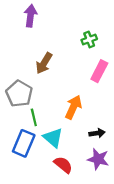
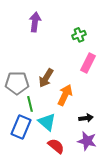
purple arrow: (30, 16) -> (35, 22), moved
brown arrow: (44, 63) -> (46, 78), moved
gray pentagon: (19, 94) -> (17, 83), turned -30

